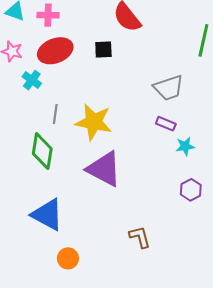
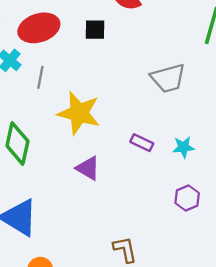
gray line: (55, 114) -> (40, 77), moved
purple rectangle: (166, 124) -> (142, 143), moved
purple triangle: (104, 169) -> (88, 168), size x0.6

